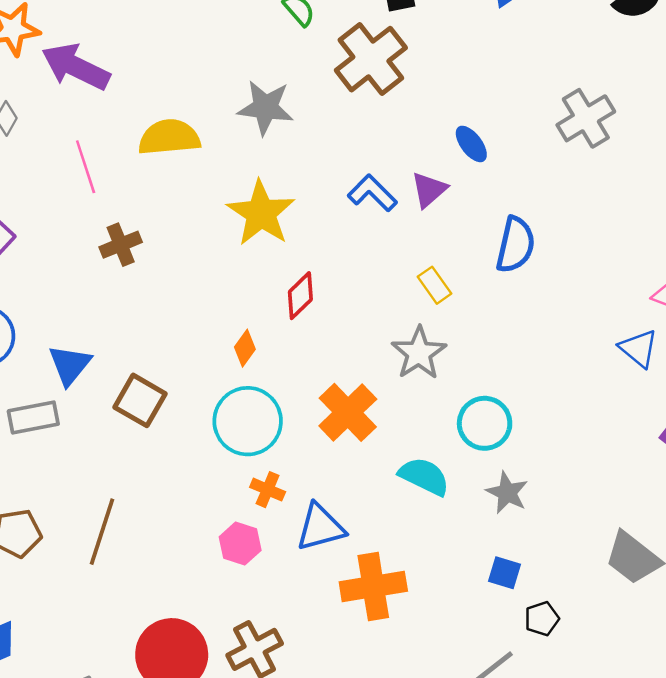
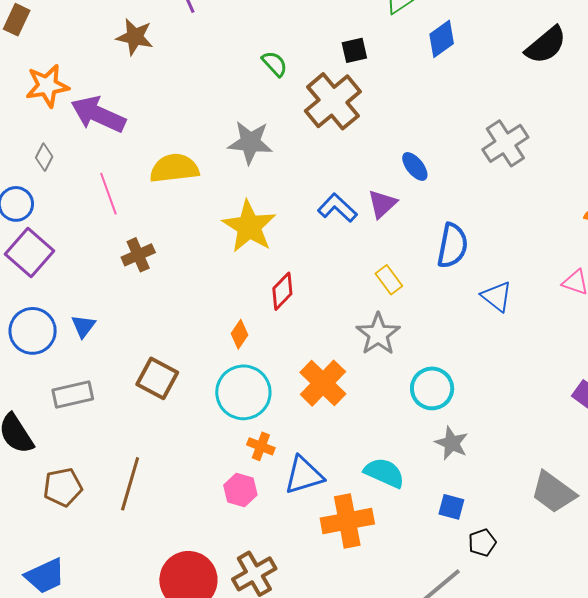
blue triangle: (639, 348) -> (497, 296), moved
blue triangle: (70, 365) -> (83, 326), moved, size x0.7
cyan semicircle: (424, 476) -> (384, 473), moved

